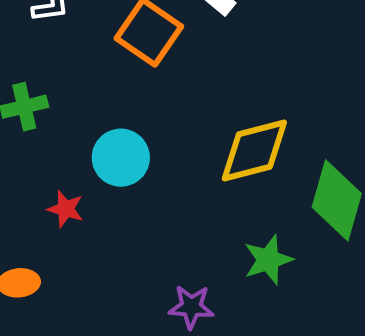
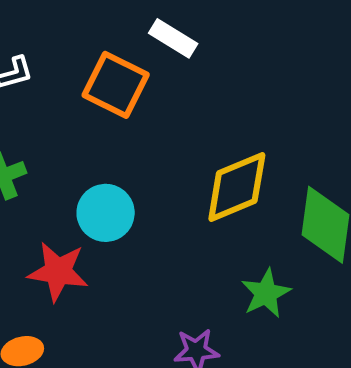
red star: (65, 209) -> (58, 271), size x1.6

